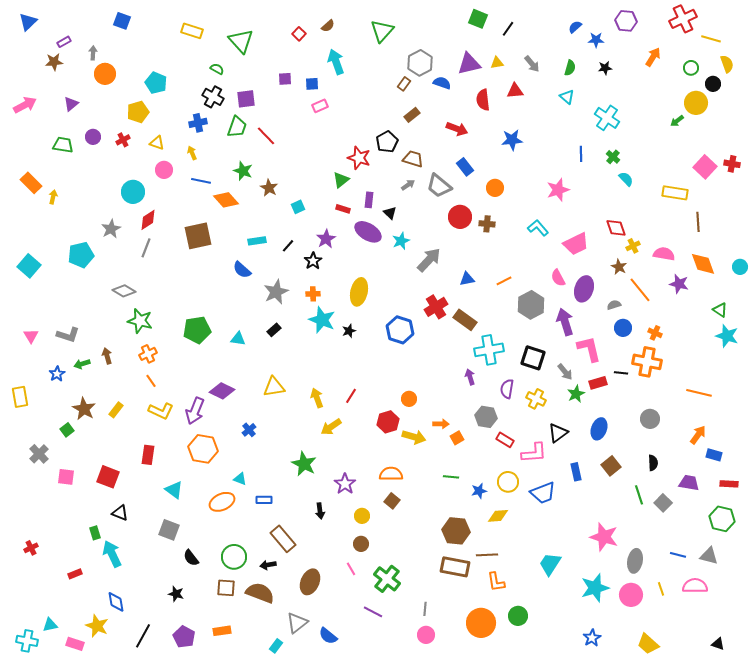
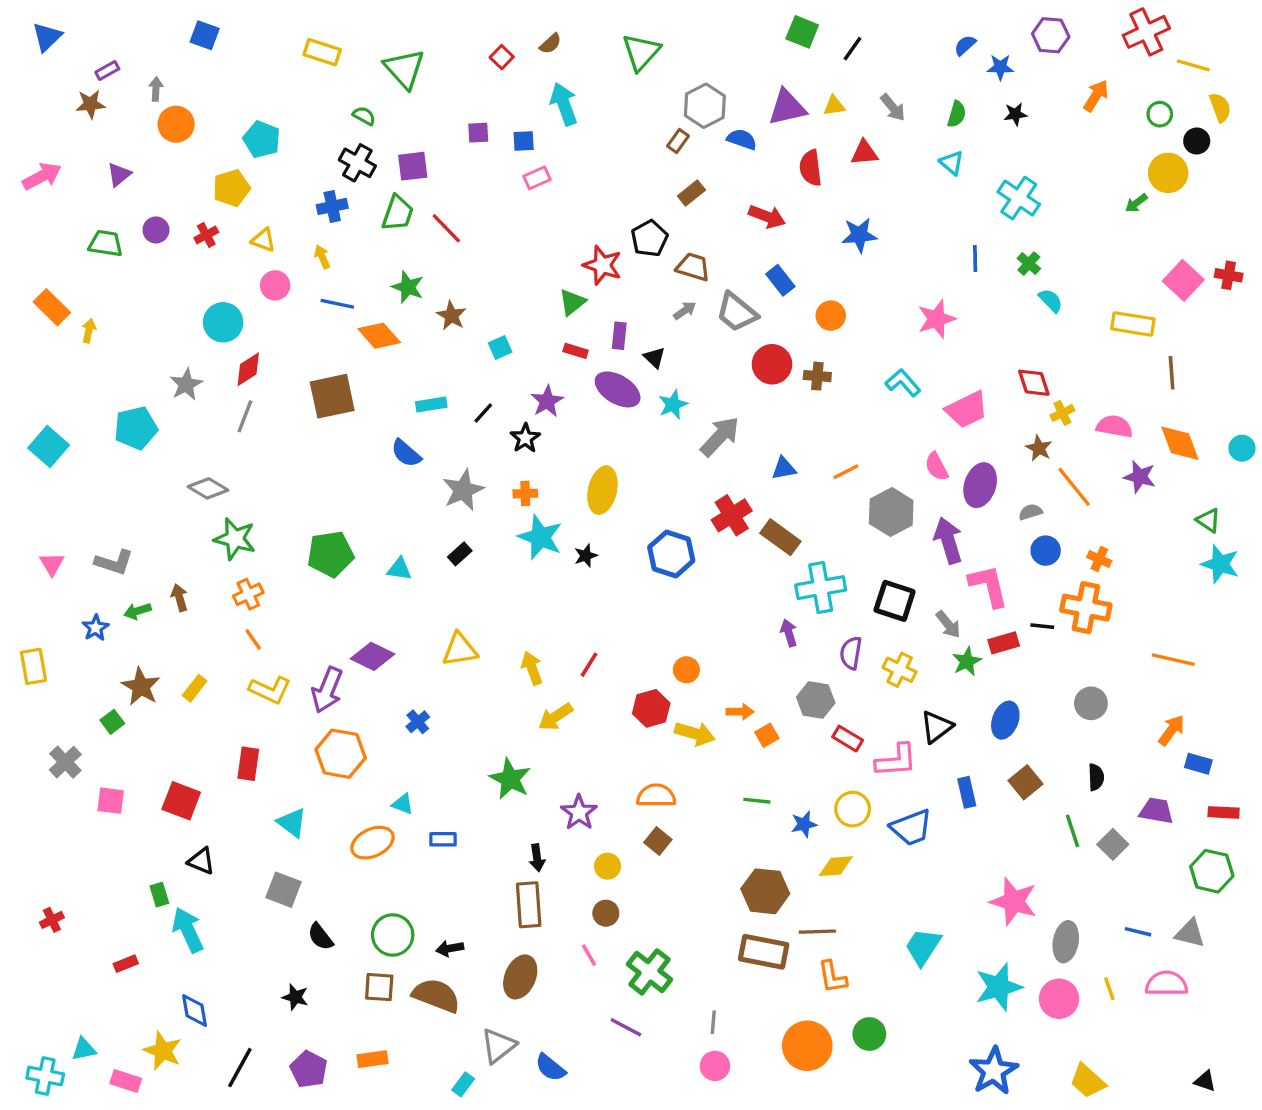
brown rectangle: (283, 539) -> (529, 905), moved, turned 36
blue star: (592, 638) -> (994, 1071), size x1.6

